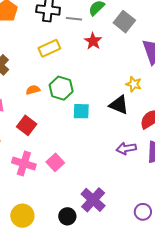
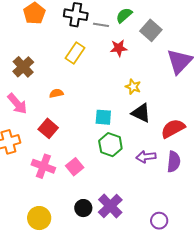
red star: (93, 41) -> (119, 48), turned 30
yellow rectangle: (49, 48) -> (75, 53), turned -35
yellow star: (134, 84) -> (133, 87), moved
green hexagon: (61, 88) -> (110, 145), moved
black circle: (67, 216) -> (83, 208), moved

